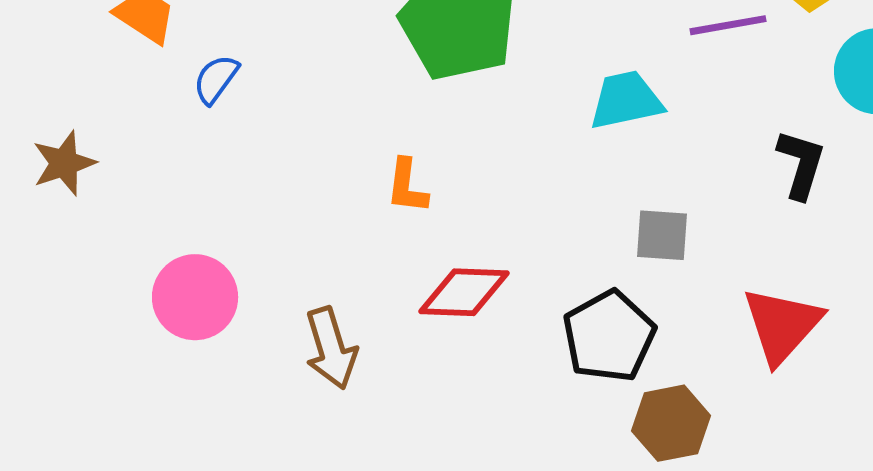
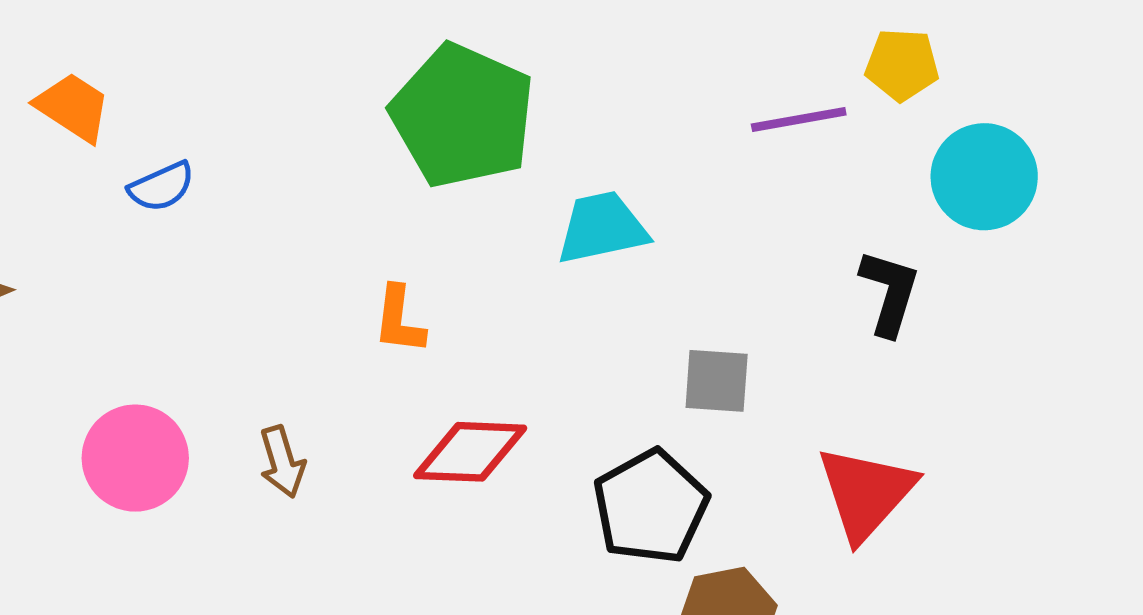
blue semicircle: (216, 79) -> (161, 187), turned -150
cyan trapezoid: (626, 100) -> (602, 228), moved
brown arrow: (331, 348) -> (282, 462), moved, size x0.7

